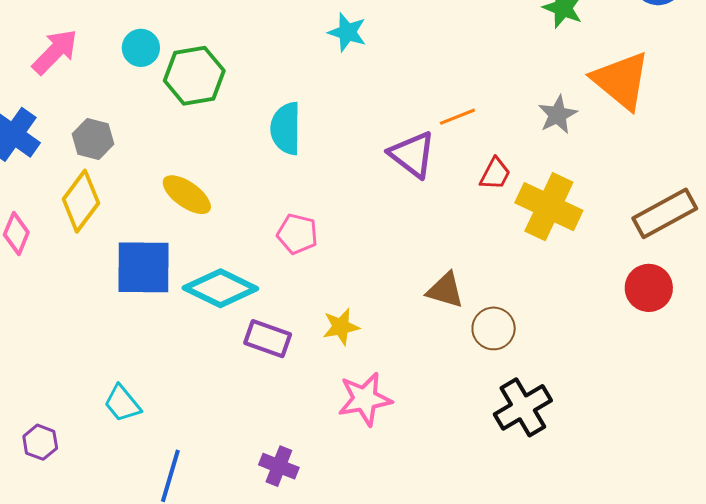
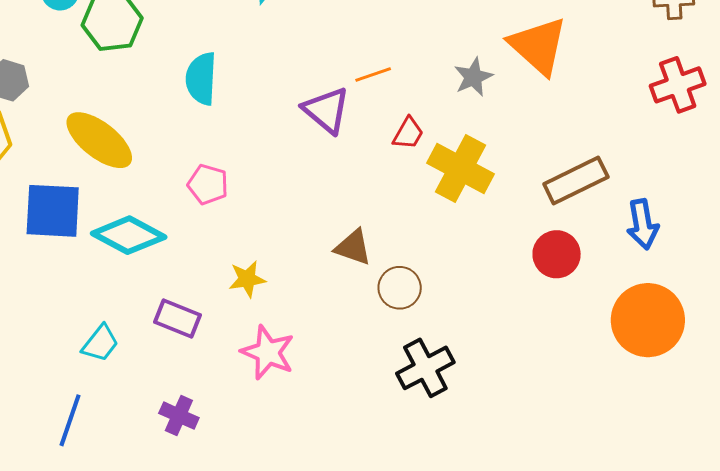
yellow ellipse: (187, 195) -> (99, 140), size x1.4
purple rectangle: (268, 339) -> (178, 319), moved
pink star: (365, 399) -> (268, 352), turned 30
cyan trapezoid: (122, 403) -> (100, 343), moved, turned -105

